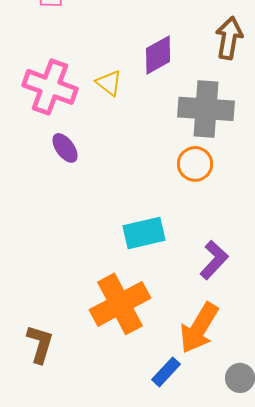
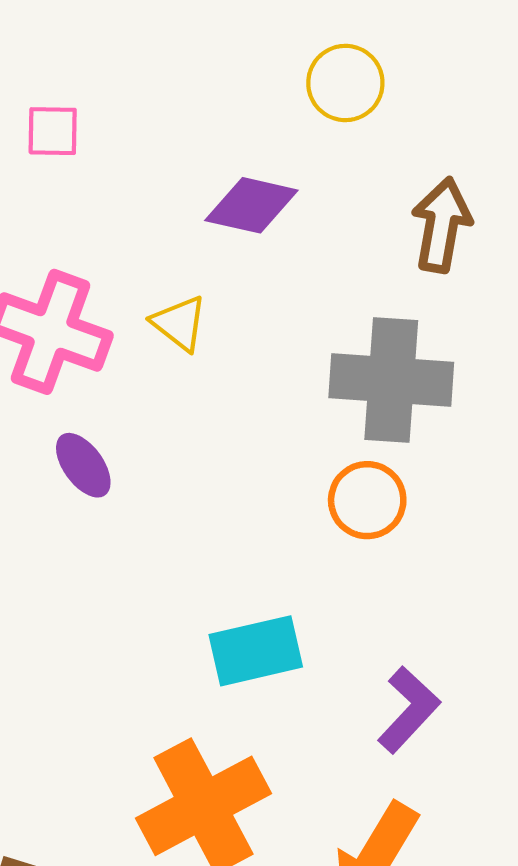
purple diamond: (158, 55) -> (251, 205), moved, turned 42

